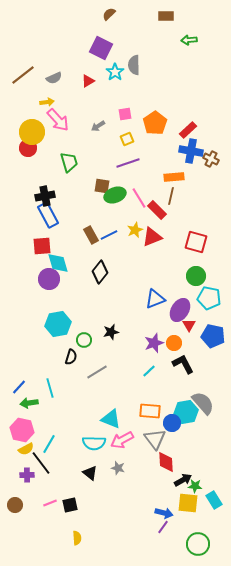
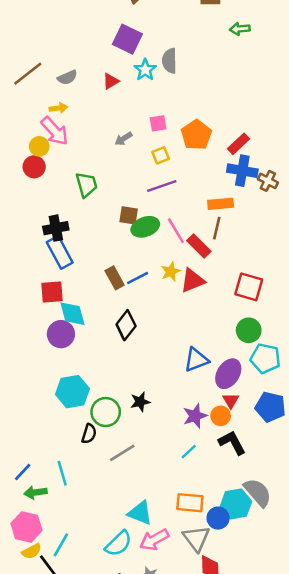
pink arrow: (58, 120) -> (55, 131), moved
yellow circle: (32, 132) -> (39, 146), size x0.6
red triangle: (189, 325) -> (231, 401), moved
green circle: (84, 340) -> (106, 412), size x1.5
cyan semicircle: (94, 443) -> (118, 544), turned -45

